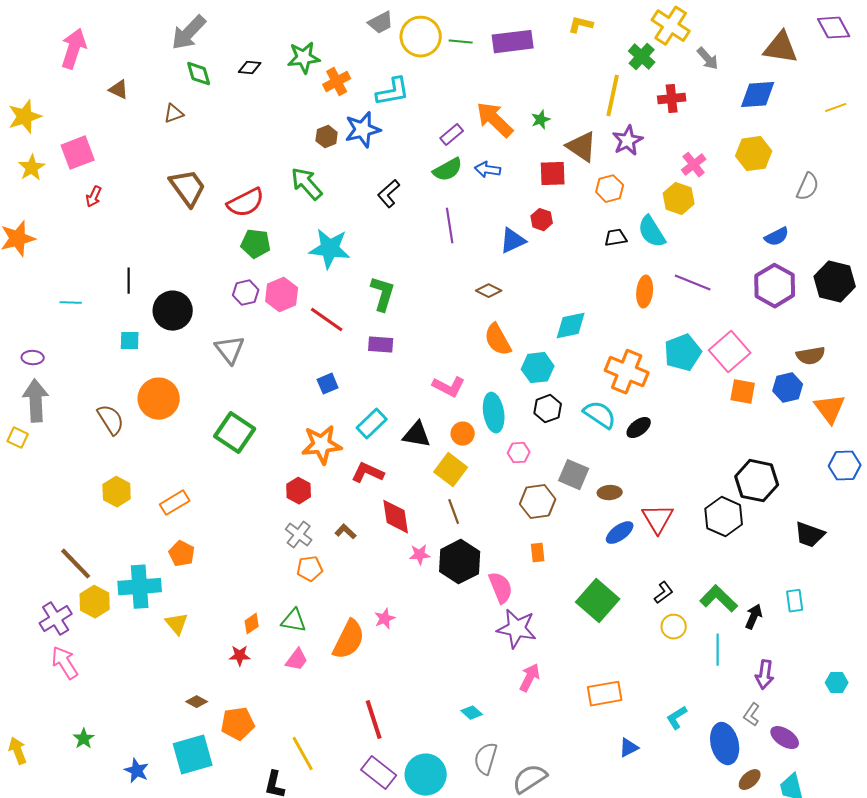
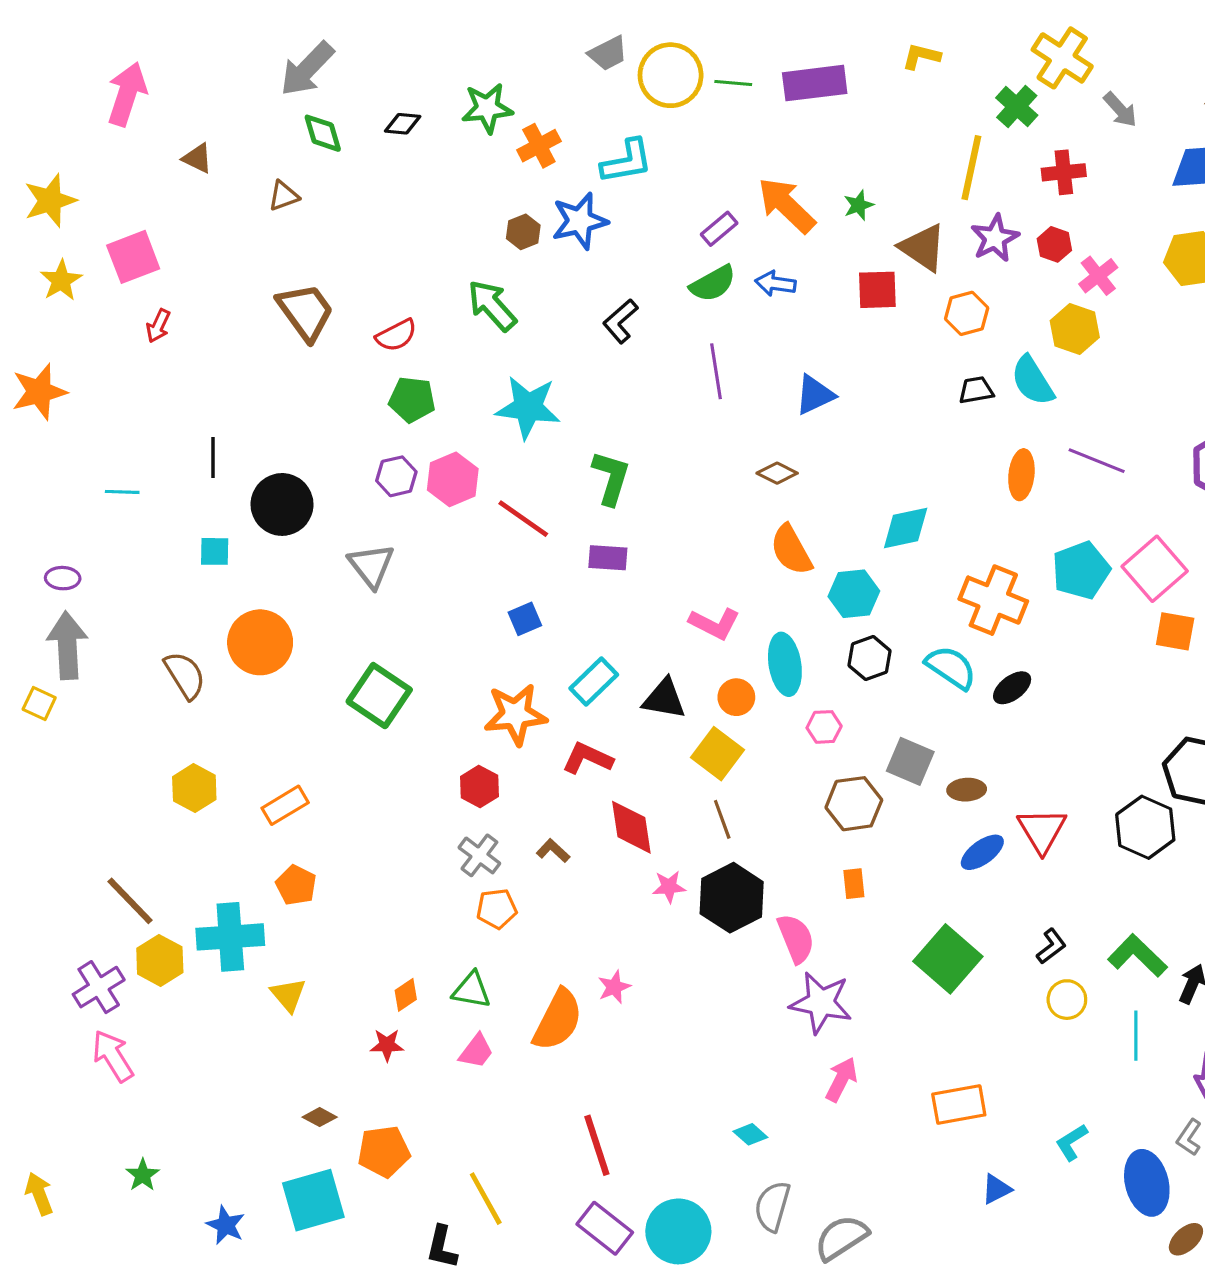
red semicircle: (246, 203) -> (396, 335), size x0.7
red hexagon: (542, 220) -> (1054, 244), moved

